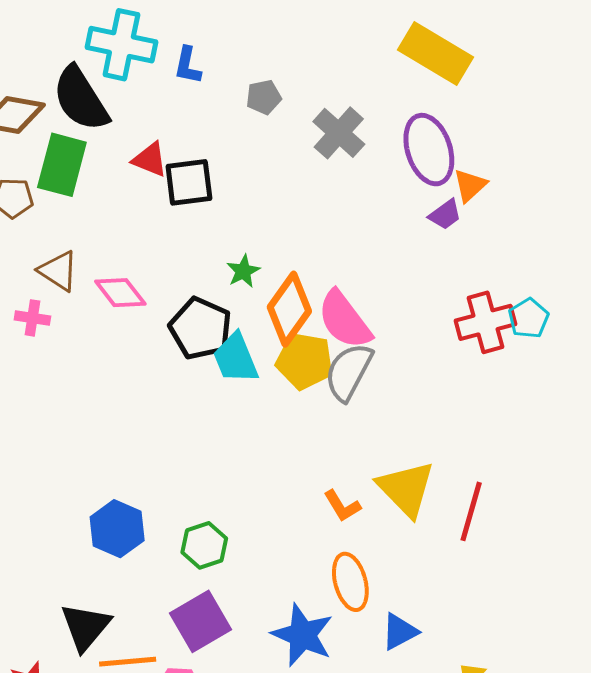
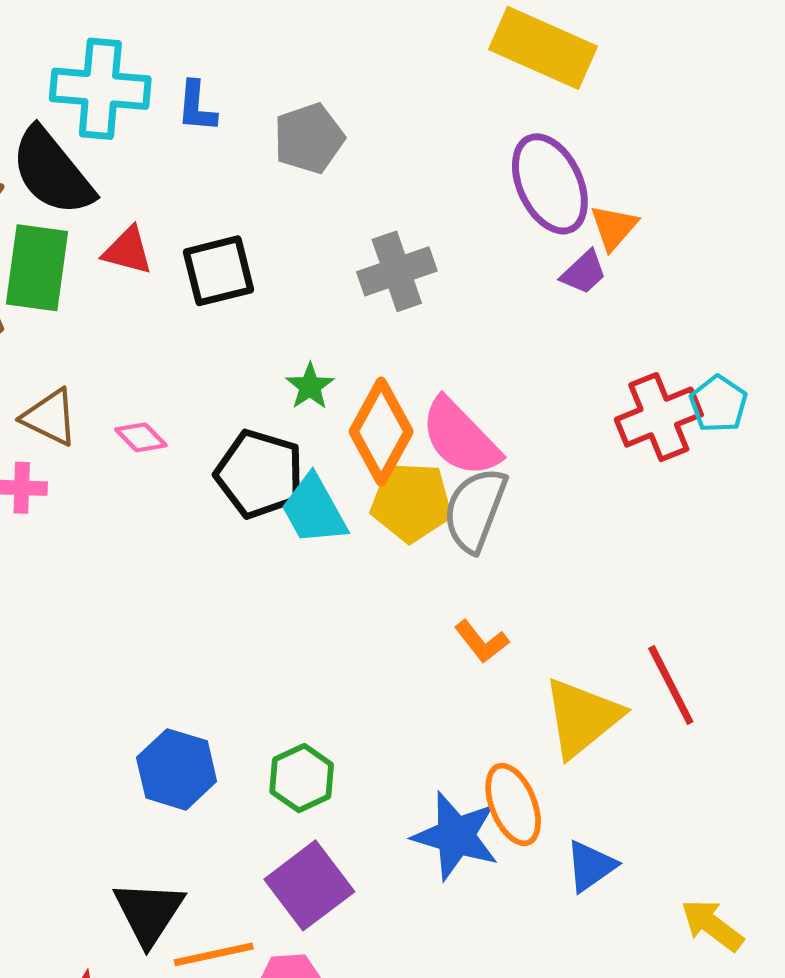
gray pentagon: (264, 97) -> (309, 138), size x1.4
gray cross: (339, 133) -> (397, 271), moved, turned 36
red triangle: (150, 160) -> (128, 251), moved
pink diamond: (120, 293) -> (141, 437), size x0.7
yellow triangle: (406, 489) -> (582, 717), moved, turned 42
orange L-shape: (342, 506) -> (481, 642), moved
red line: (471, 511) -> (671, 685), turned -36
blue star: (303, 635) -> (456, 836), moved

